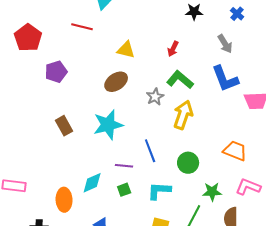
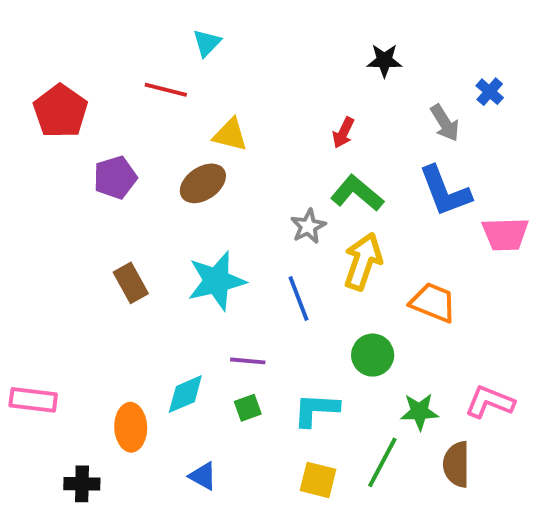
blue cross: (237, 14) -> (490, 92), moved
yellow triangle: (126, 50) -> (230, 135), moved
brown ellipse: (116, 82) -> (203, 183), moved
blue line: (150, 151) -> (298, 298), moved
orange trapezoid: (235, 151) -> (433, 302), moved

